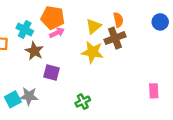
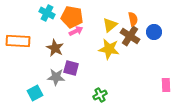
blue circle: (160, 22) -> (154, 32), moved
cyan cross: (25, 29) -> (47, 13), moved
brown cross: (115, 38) -> (130, 36), turned -36
gray star: (29, 96) -> (56, 77), moved

